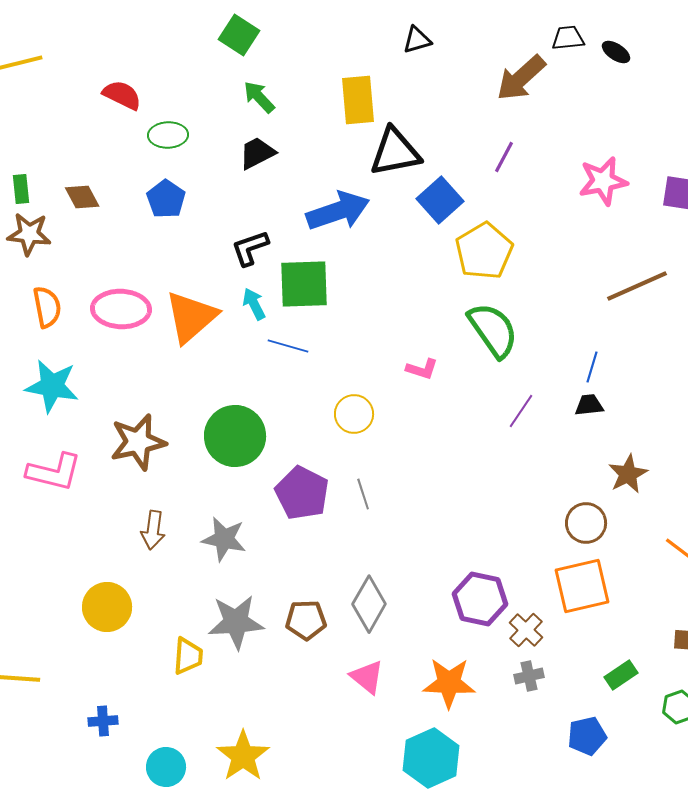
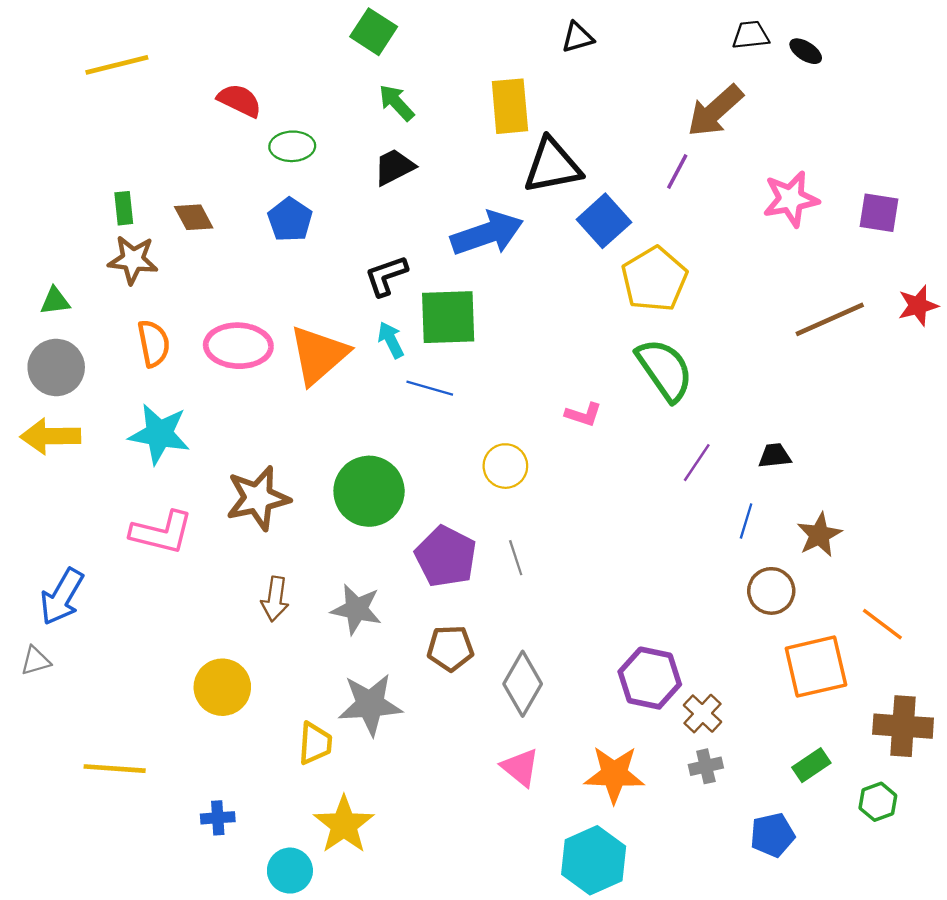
brown arrow: (521, 78) -> (715, 111), moved
blue line: (592, 367) -> (746, 521), moved
orange square: (582, 586) -> (816, 667), moved
brown pentagon: (306, 620) -> (450, 648), moved
yellow star: (243, 756) -> (344, 825), moved

